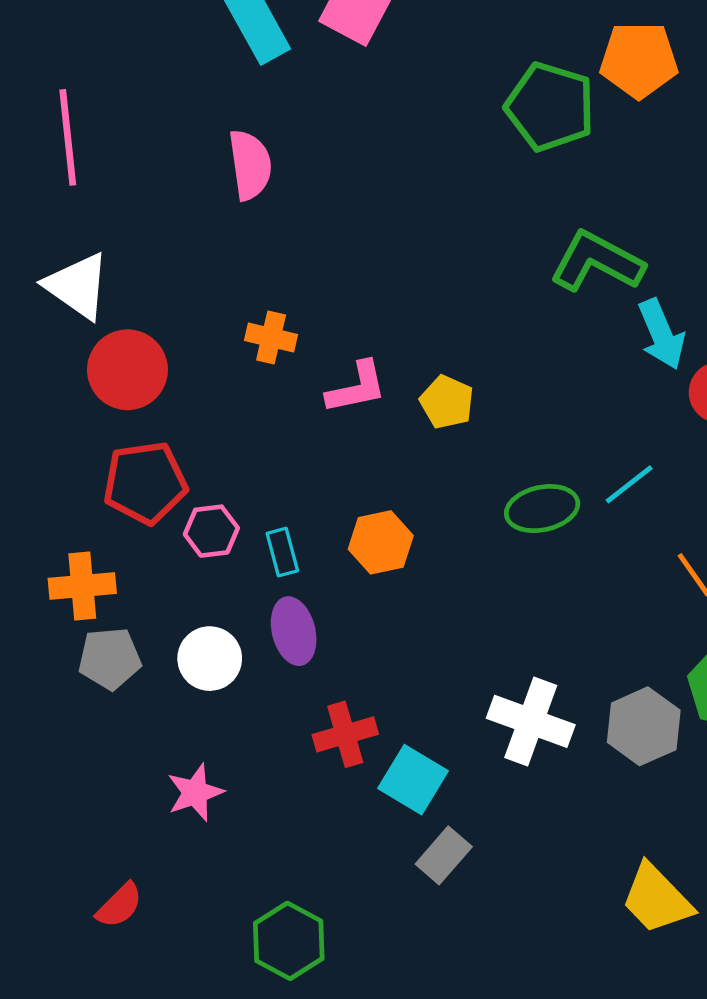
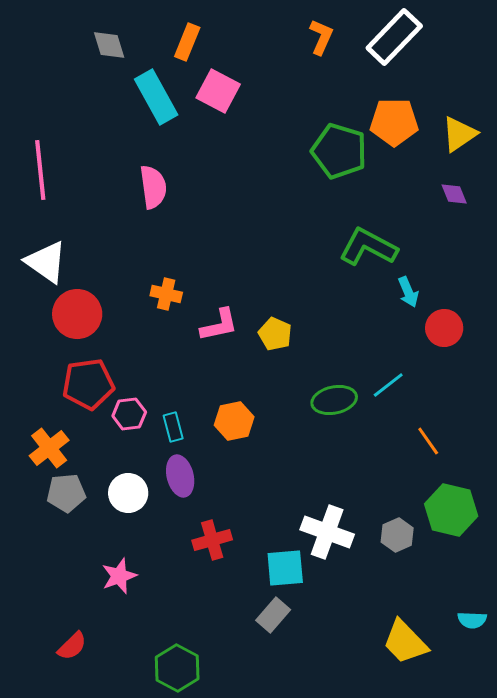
cyan arrow: (661, 334) -> (408, 292), size x0.7
orange cross: (82, 586) -> (49, 448), turned -33
gray hexagon: (644, 726) -> (397, 535), size x0.7
cyan square: (413, 780) -> (285, 568), moved, turned -36

